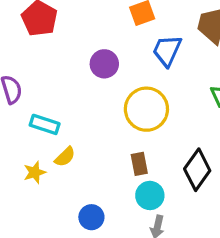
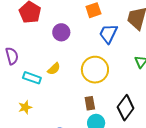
purple circle: (104, 64) -> (61, 32), moved
yellow semicircle: (65, 157) -> (54, 69), moved

